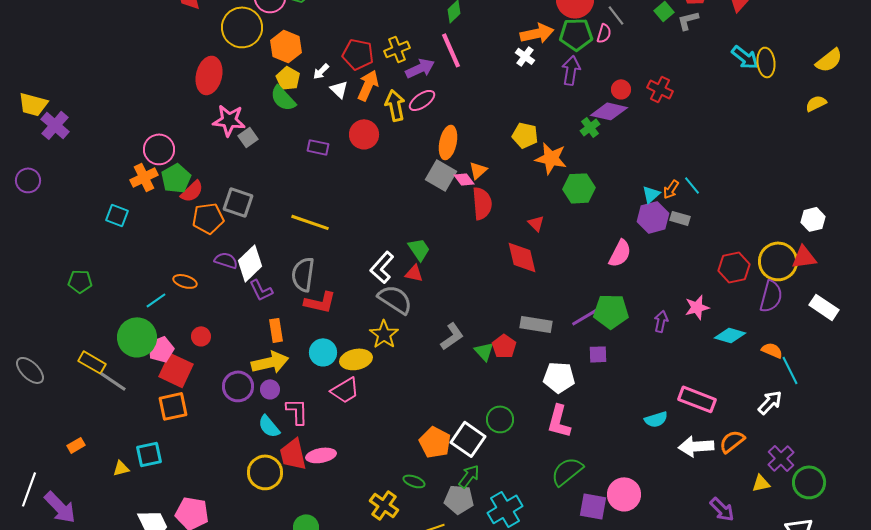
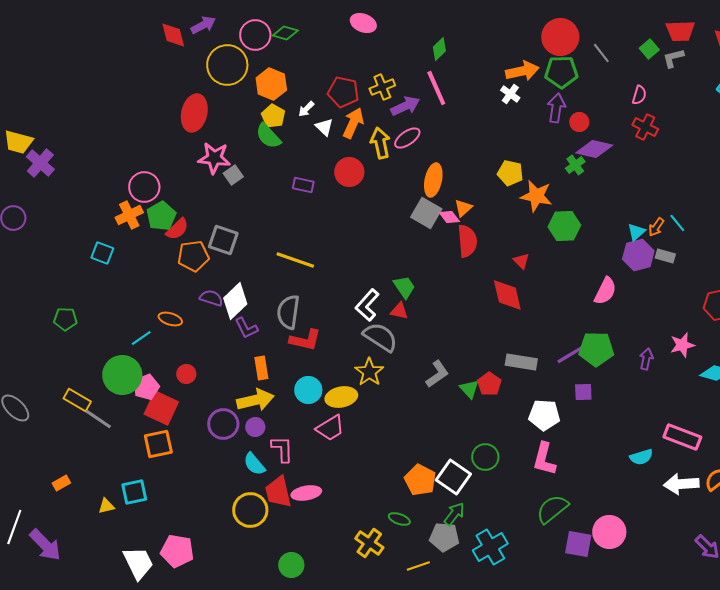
pink semicircle: (604, 33) -> (639, 95), moved
red circle: (621, 89) -> (579, 122), moved

